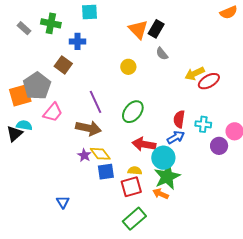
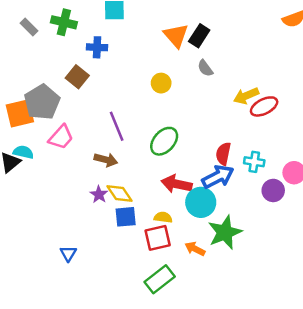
brown arrow: (88, 128) -> (106, 160), size x0.7
blue arrow: (176, 137) -> (218, 177), size x1.4
green star: (167, 177) -> (225, 232), moved

